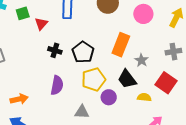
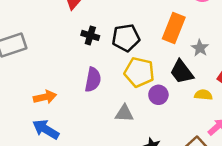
black pentagon: (83, 52) -> (126, 38), turned 30
yellow pentagon: (94, 79) -> (139, 72), turned 30

